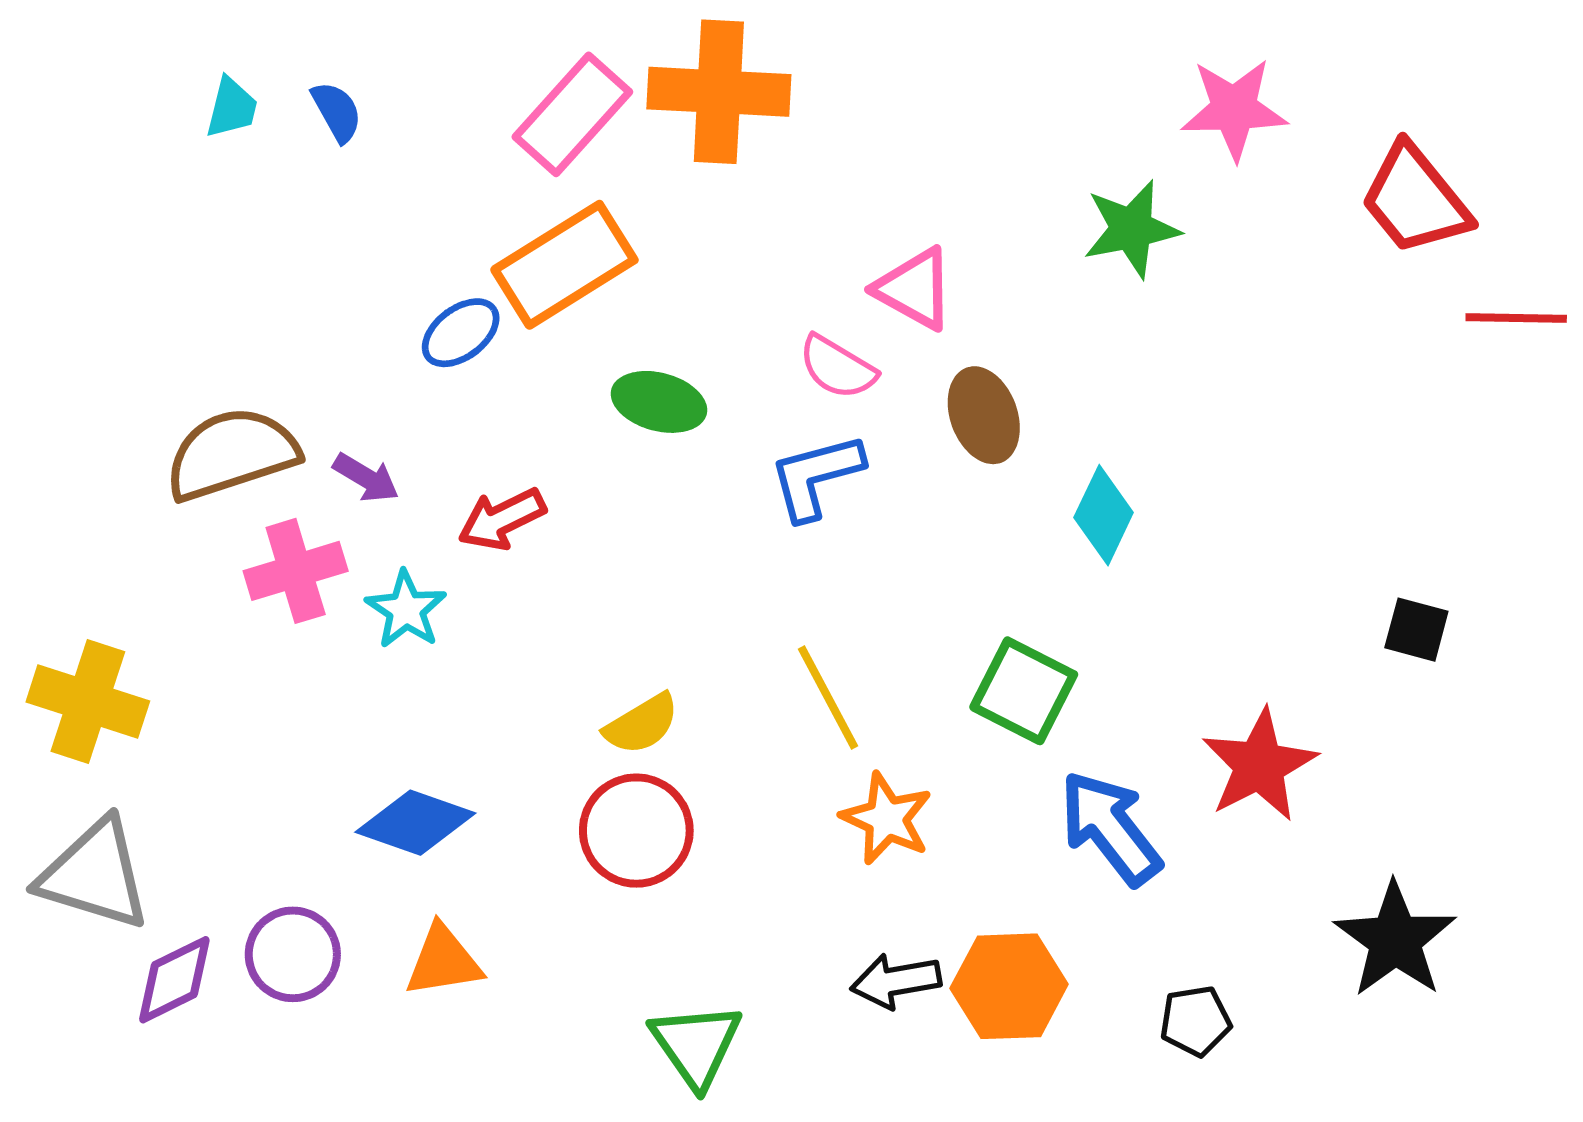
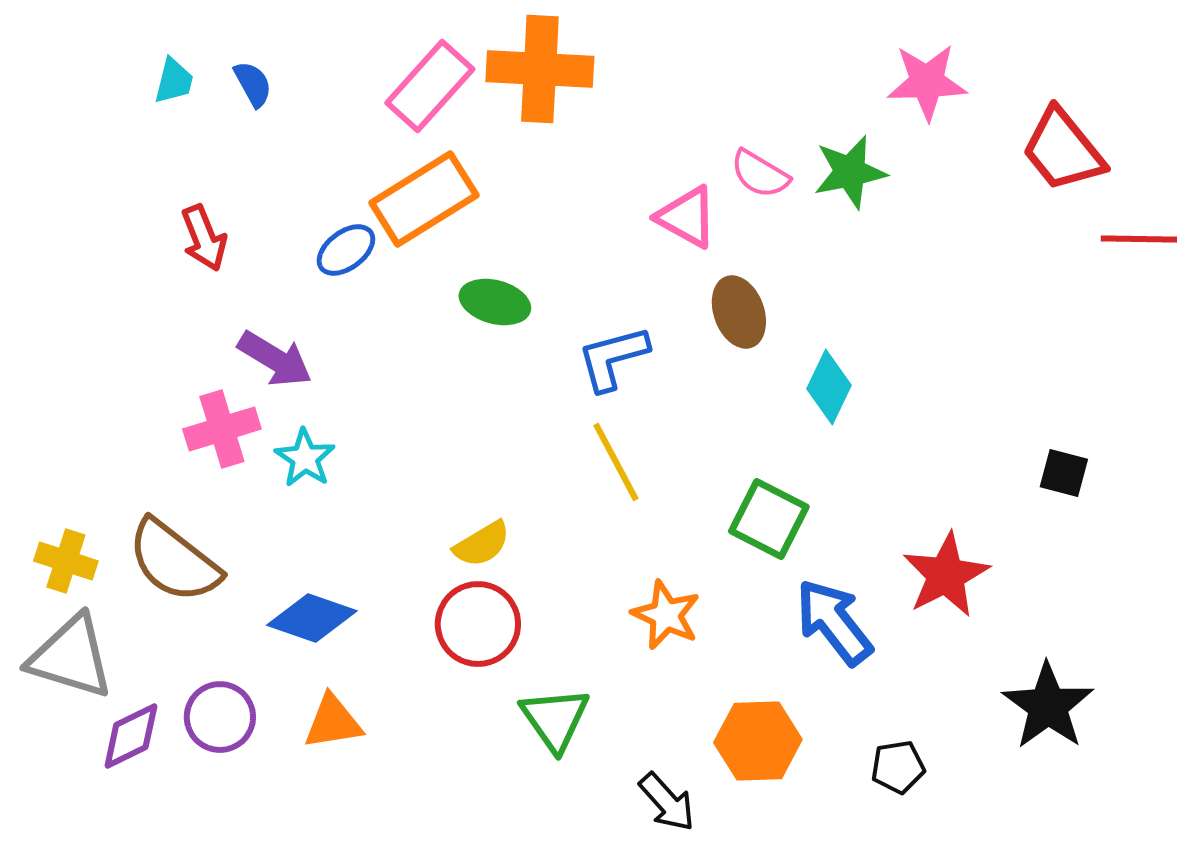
pink semicircle: (837, 367) -> (760, 174), moved
brown semicircle: (232, 454) -> (174, 561), moved, turned -124
purple arrow: (366, 478) -> (275, 359), size x1.5
red arrow: (502, 519) -> (204, 238), moved, turned -86
yellow line: (828, 697) -> (616, 462), moved
yellow cross: (88, 701) -> (66, 561), moved, size x0.7
black arrow: (896, 981) -> (667, 802), moved, turned -122
green triangle: (696, 1045) -> (555, 719), moved

